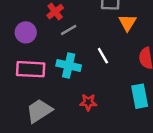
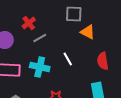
orange triangle: (127, 23) -> (88, 32), turned -35

